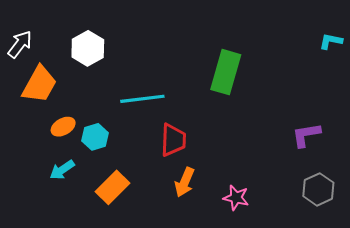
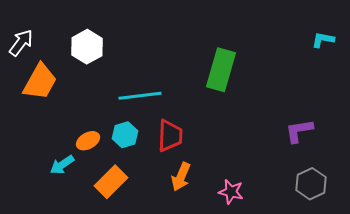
orange ellipse: (63, 127) -> (88, 141), moved
cyan hexagon: (95, 137) -> (125, 135), moved

